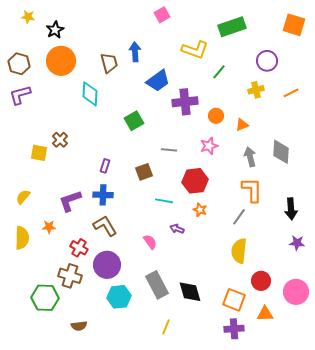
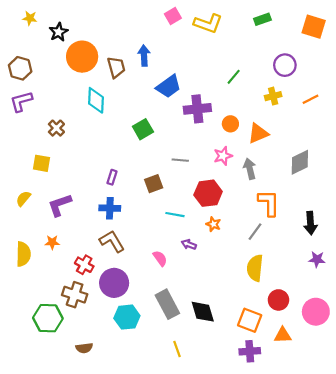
green rectangle: (232, 27) -> (262, 19), moved, size x0.6
yellow L-shape: (195, 50) -> (208, 23), moved
orange circle: (61, 61) -> (82, 57), moved
orange triangle: (242, 125) -> (258, 133), size x1.5
brown cross: (60, 140) -> (56, 128), moved
gray diamond: (281, 152) -> (300, 162), turned 60
gray arrow: (250, 157) -> (250, 169), moved
yellow semicircle: (23, 197) -> (23, 199), moved
purple L-shape: (70, 201) -> (60, 205), moved
yellow line: (166, 327) -> (177, 349), turned -42

